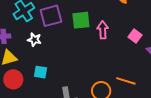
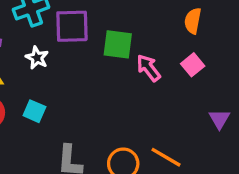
pink arrow: (103, 30) -> (148, 68), turned -48
pink square: (135, 36) -> (193, 65), moved

